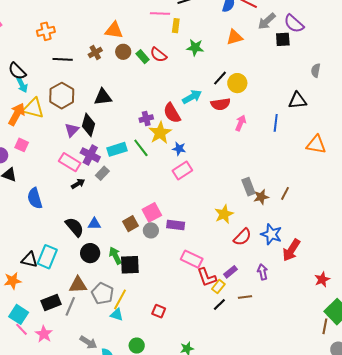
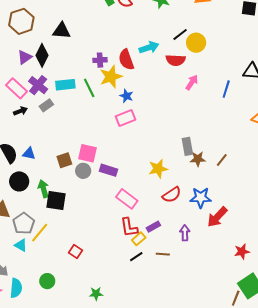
pink square: (152, 212) -> (88, 153), turned 30
blue star: (271, 234) -> (201, 198), turned -30
pink rectangle: (192, 259) -> (127, 199), moved
cyan triangle: (117, 315) -> (21, 245), moved

